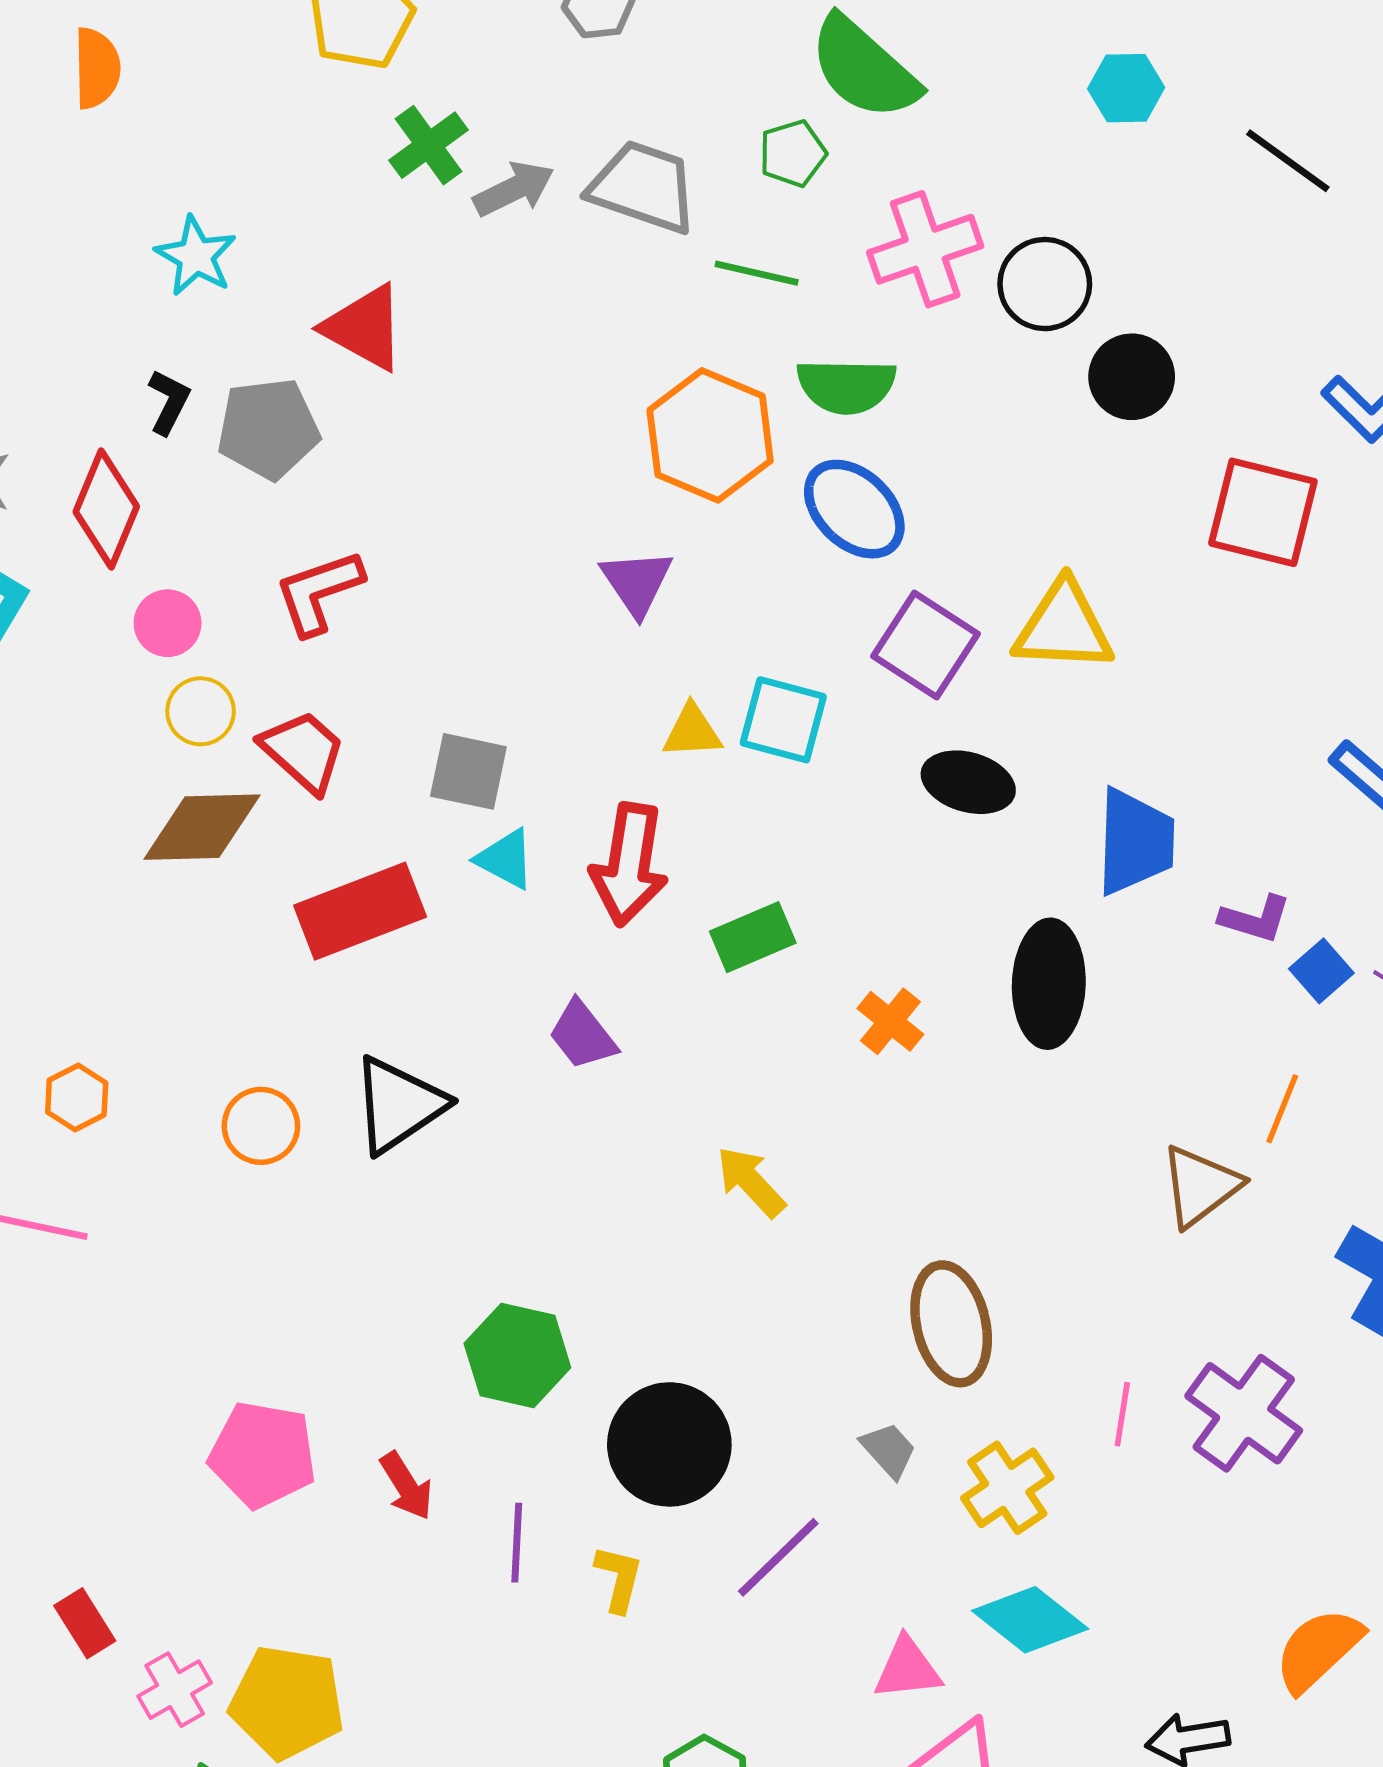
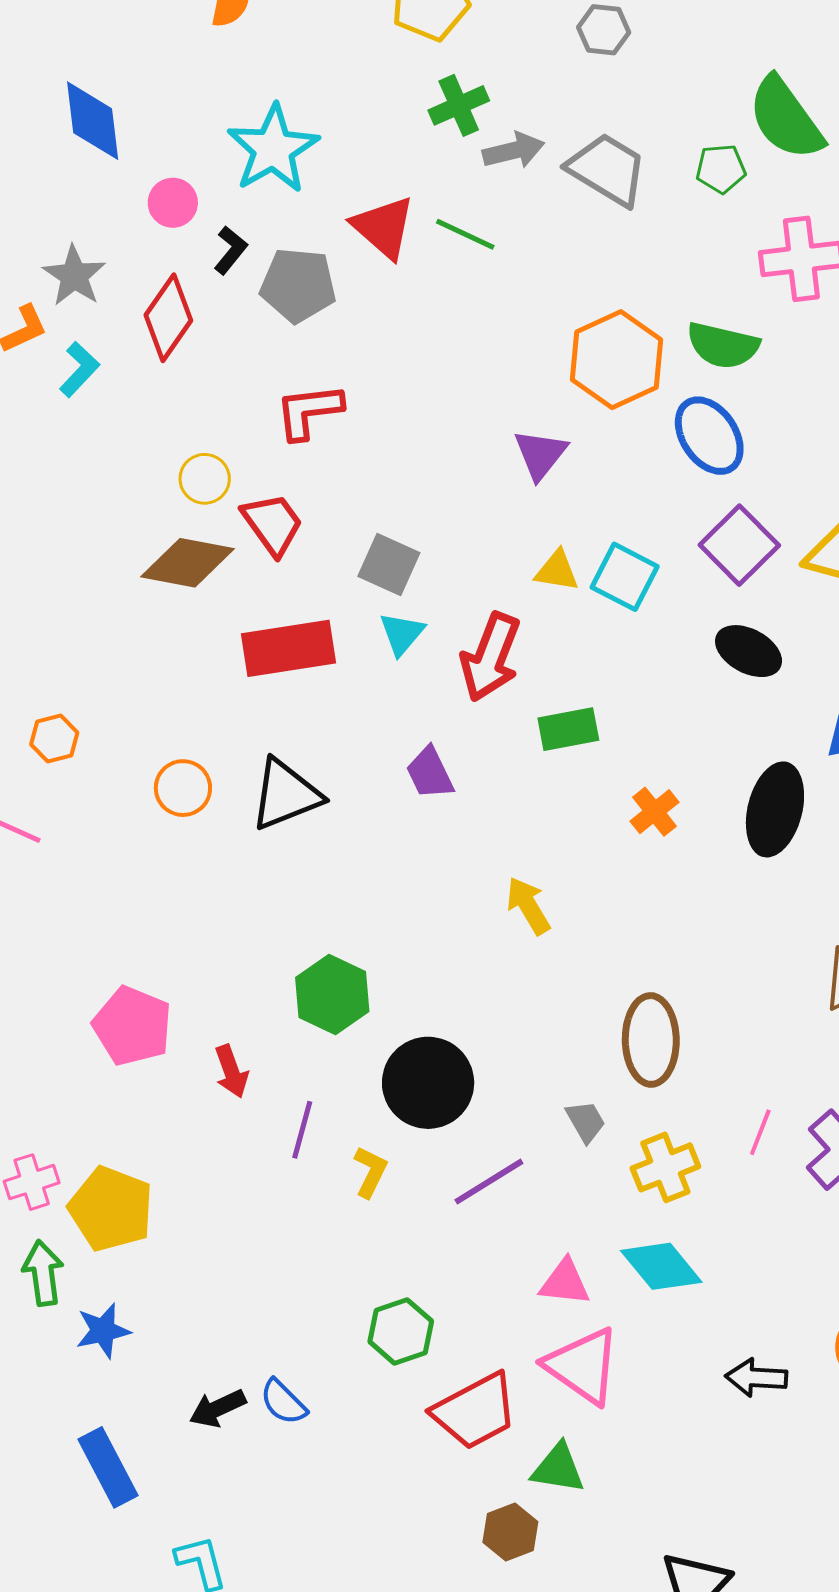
cyan star: (196, 256) -> (273, 149), size x1.5
green line: (757, 273) -> (465, 234), moved
pink circle: (168, 623) -> (173, 203), moved
cyan triangle: (506, 859) -> (402, 634), turned 30

